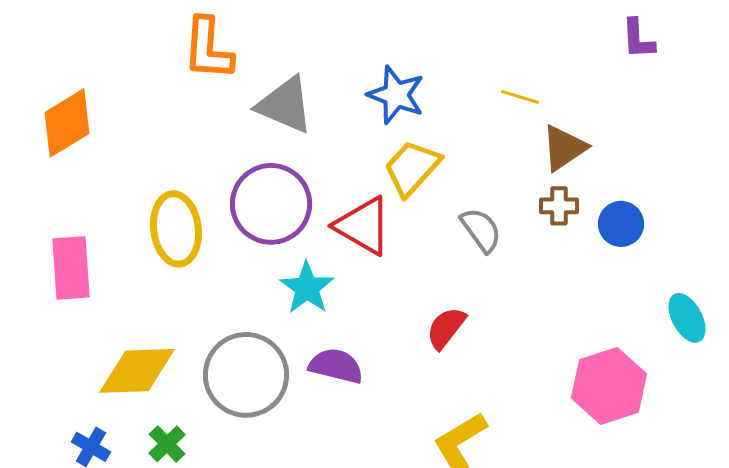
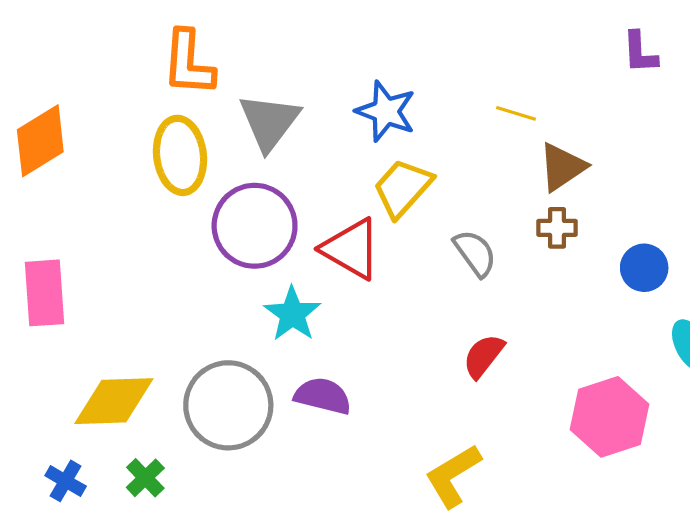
gray triangle: (285, 105) -> (269, 122), turned 44
blue circle: (621, 224) -> (644, 268), moved
yellow ellipse: (176, 229) -> (180, 155), moved
red semicircle: (446, 328) -> (483, 356), moved

